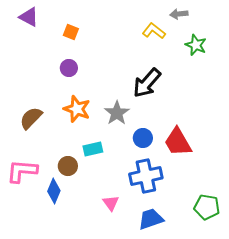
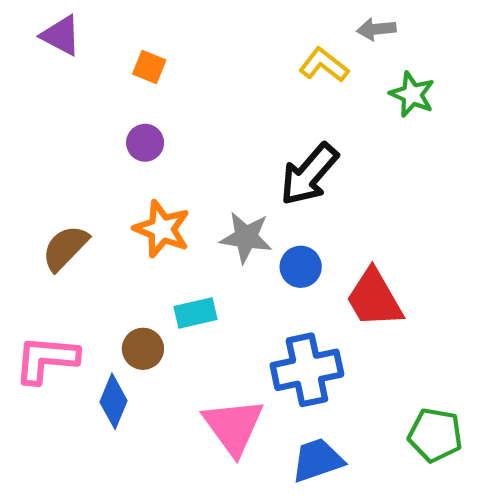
gray star: (117, 113) -> (246, 237), turned -30
blue circle: (143, 138) -> (301, 267), moved
pink triangle: (111, 203) -> (233, 427), size x1.8

